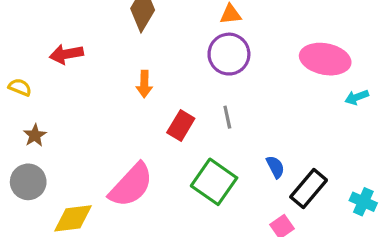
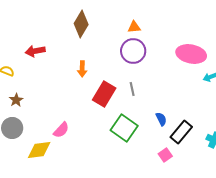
red rectangle: (181, 125) -> (104, 94), size x1.4
pink semicircle: (131, 185) -> (61, 130), moved, size x0.6

